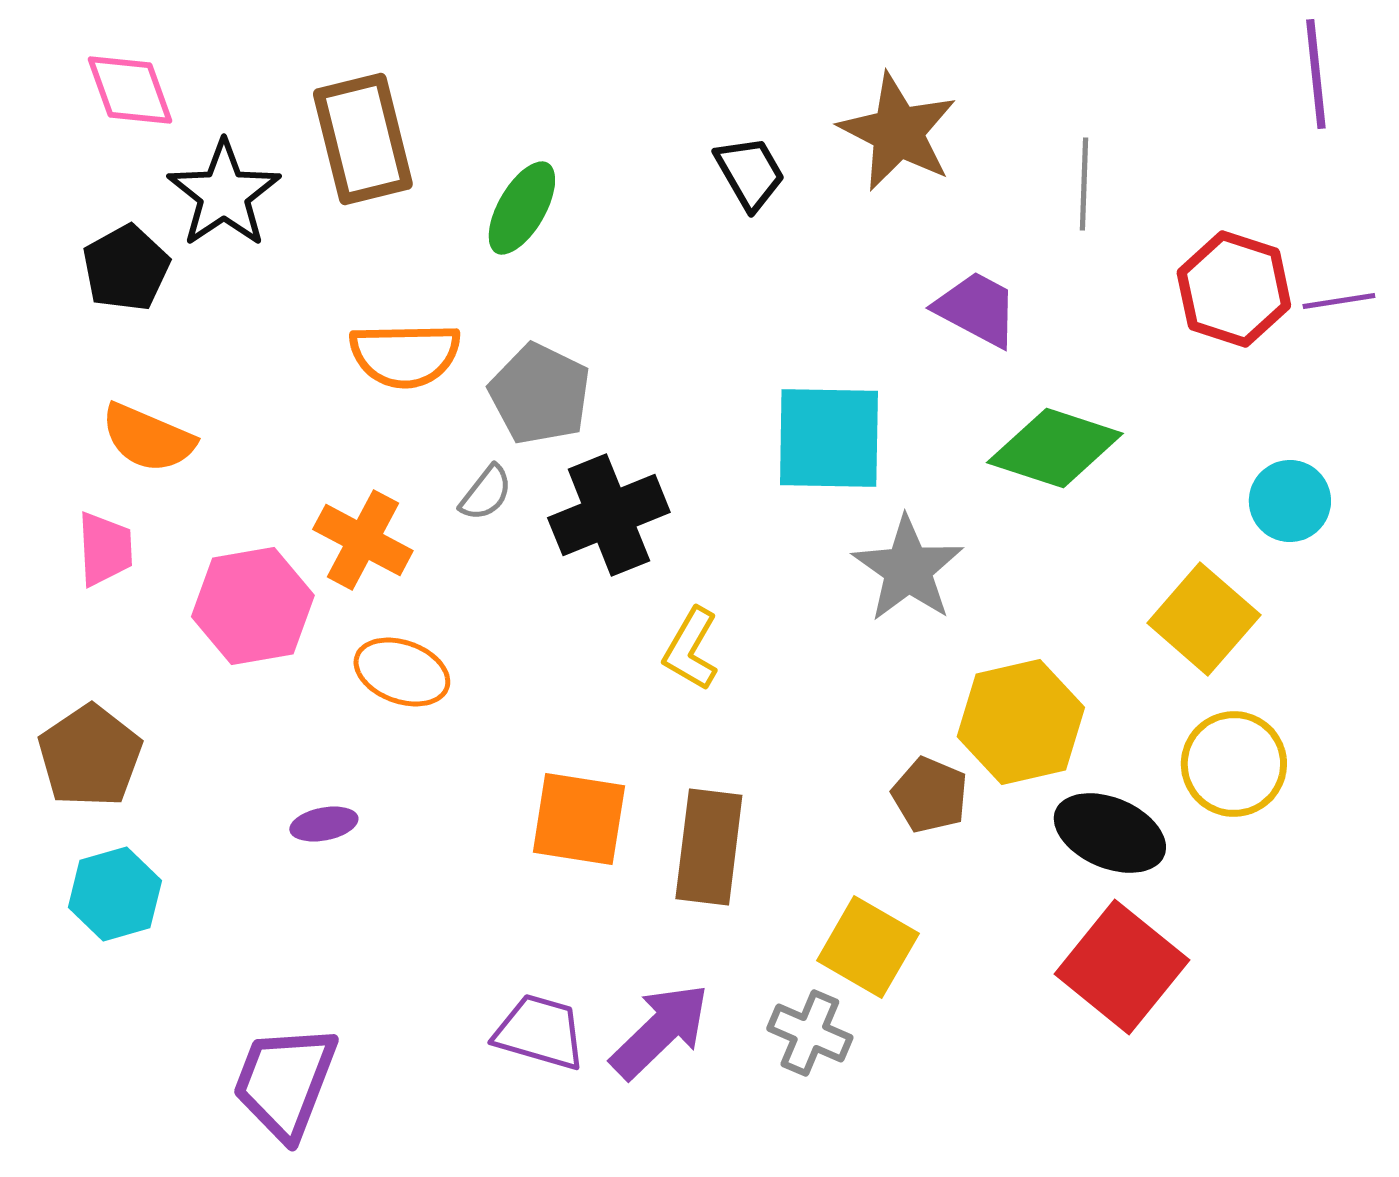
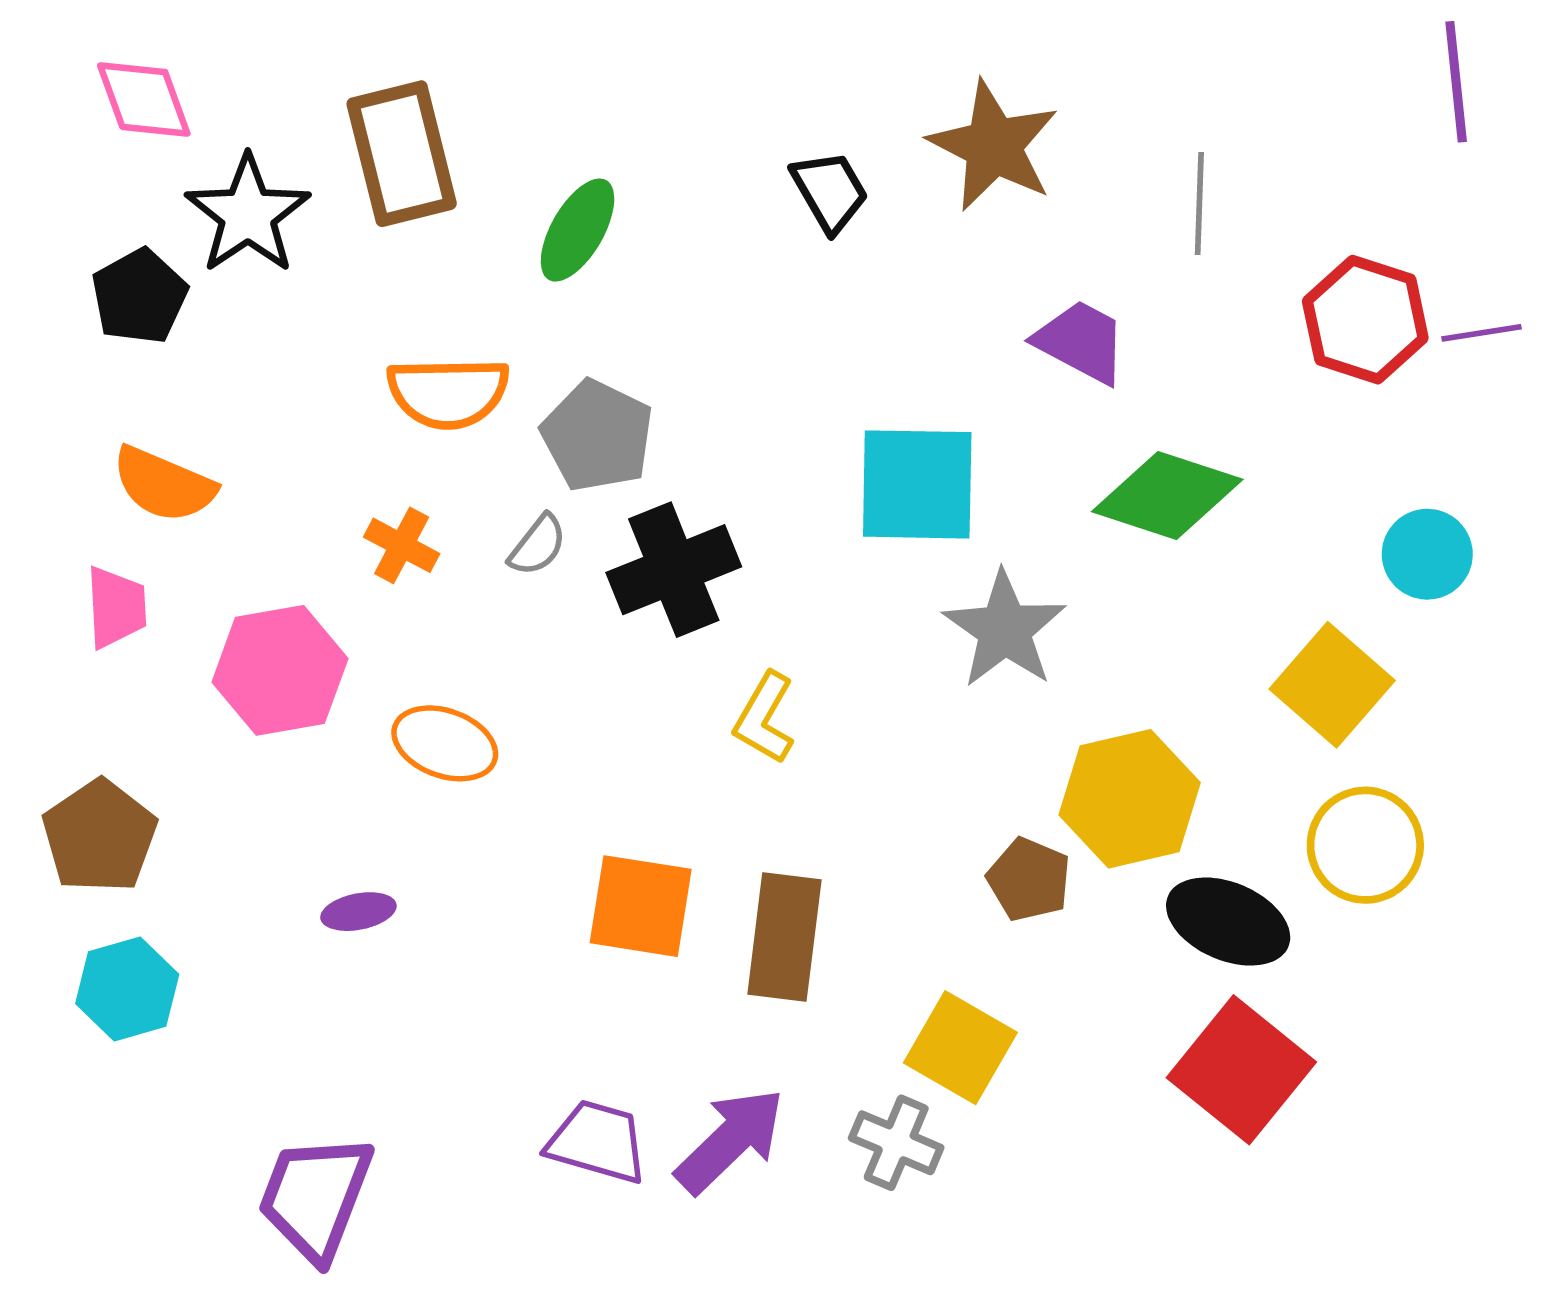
orange cross: (363, 540) -> (402, 545), moved, size x0.7

